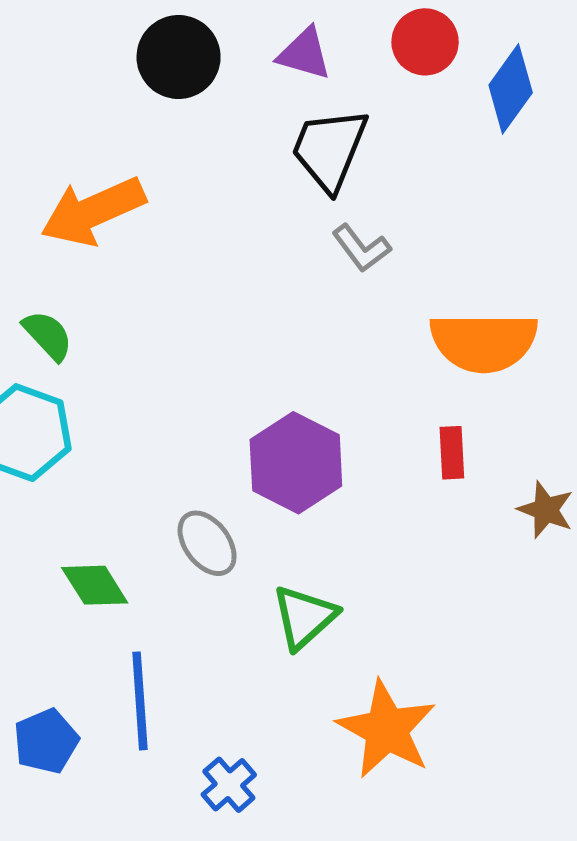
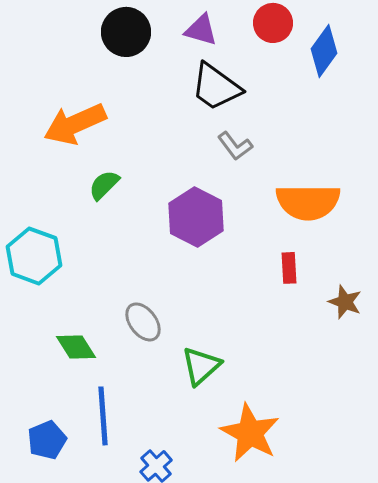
black trapezoid: (329, 149) -> (216, 87), turned -76
green semicircle: (48, 335) -> (104, 185), moved, turned -92
purple hexagon: (296, 463) -> (196, 217), moved

